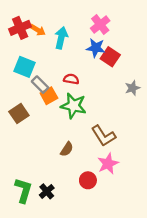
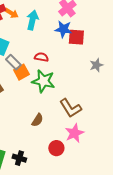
red square: (110, 57) -> (76, 37), turned -30
black cross: (47, 191) -> (19, 158), turned -32

